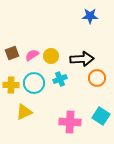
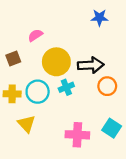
pink semicircle: (32, 55) -> (35, 35), moved
yellow circle: (51, 56) -> (56, 62), size x1.6
yellow triangle: (24, 112) -> (27, 124), turned -48

